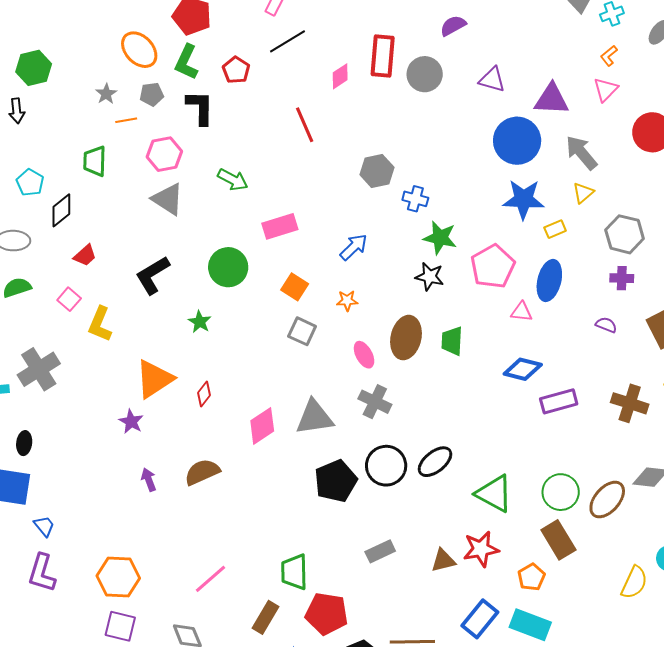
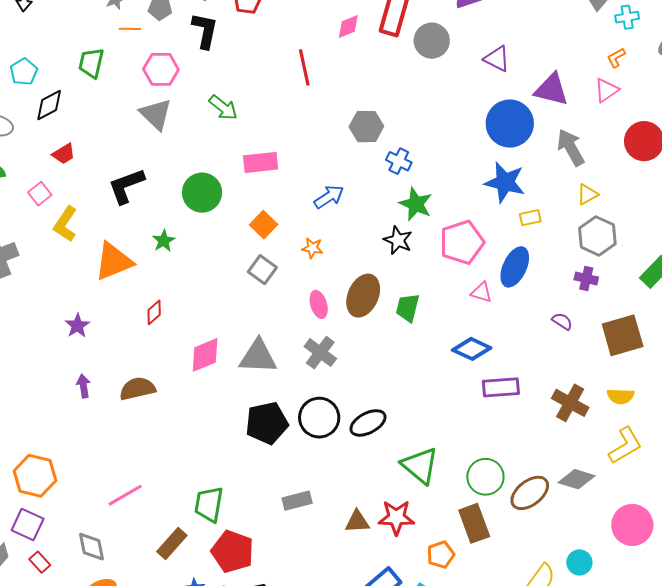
yellow triangle: (583, 193) -> (587, 194), moved
orange triangle: (154, 379) -> (114, 261), moved

